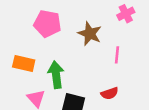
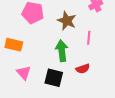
green arrow: (56, 75) -> (62, 51), moved

